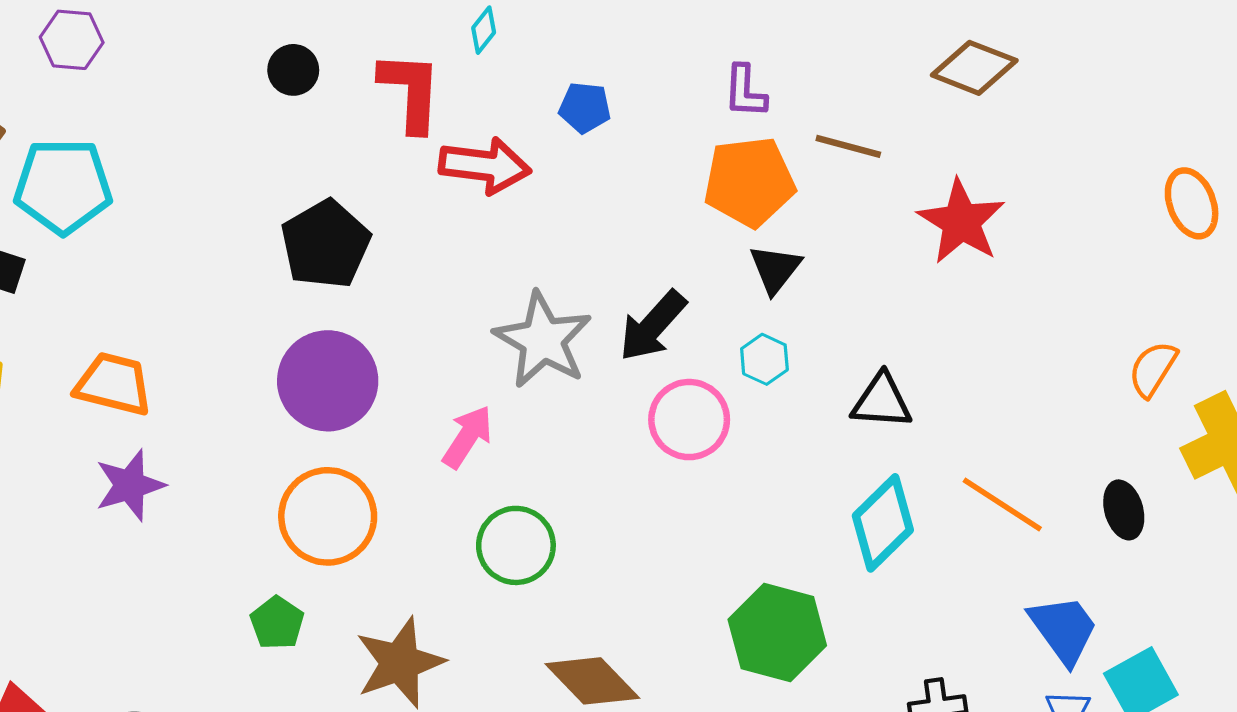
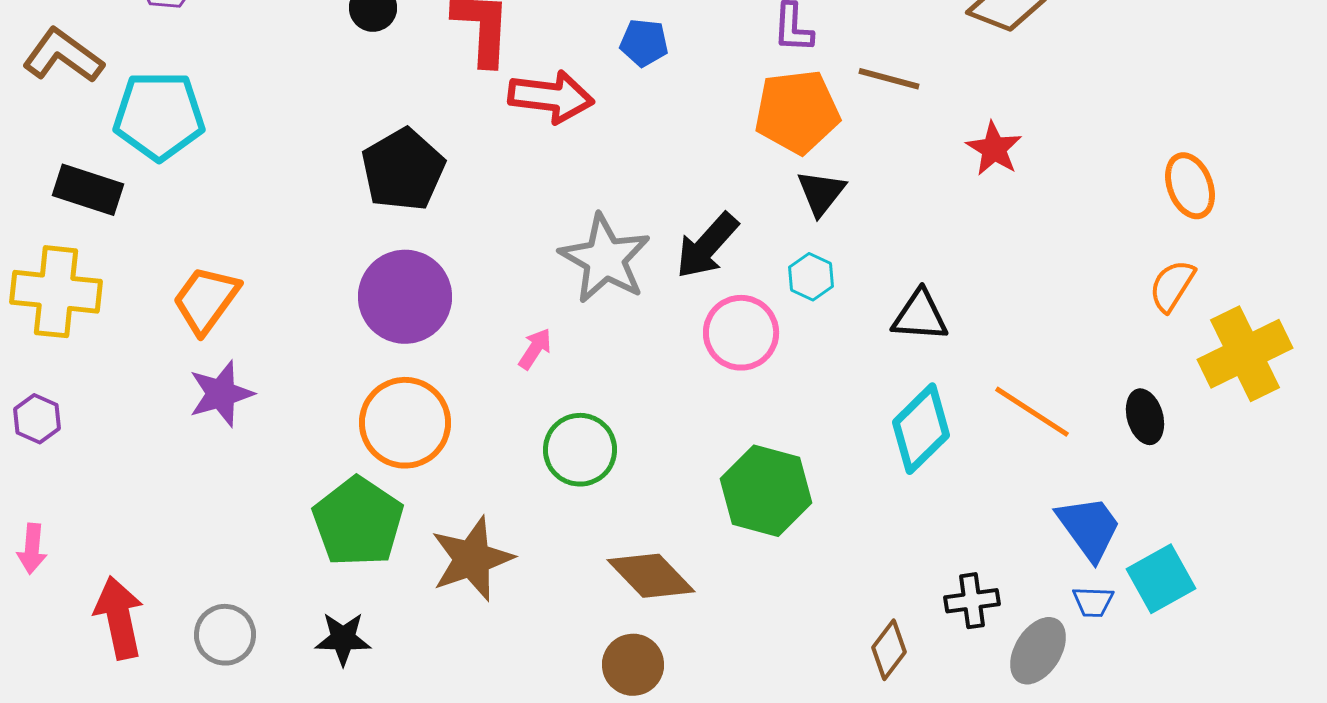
orange ellipse: (1192, 203) -> (1190, 186), moved
red star: (961, 222) -> (994, 149), size x0.7
orange trapezoid: (114, 384) -> (206, 300), turned -68
pink arrow: (468, 437) -> (535, 349), size x0.7
green pentagon: (277, 623) -> (358, 522), size x1.8
green hexagon: (777, 633) -> (766, 491), moved

